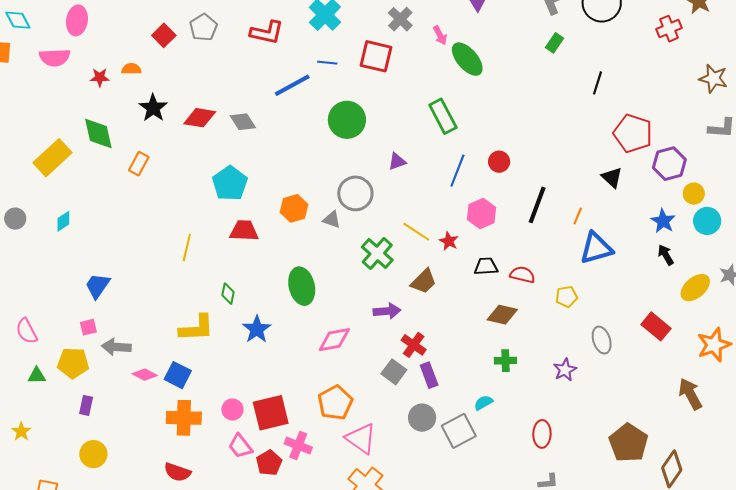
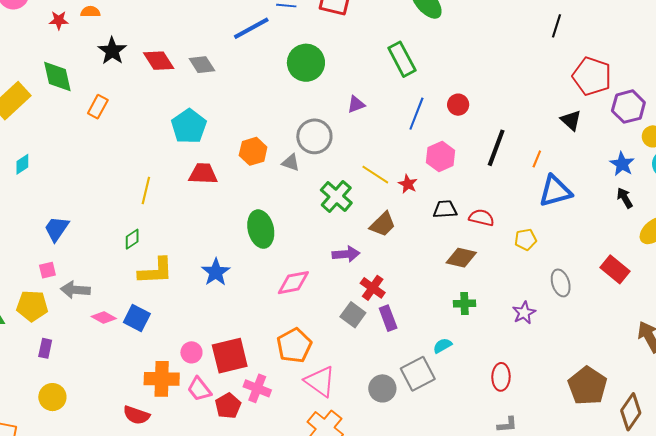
red diamond: (200, 118) -> (159, 61), turned 48
green diamond: (228, 294) -> (132, 239), moved, turned 45
orange cross: (184, 418) -> (162, 379), moved
gray circle: (422, 418) -> (382, 388), moved

